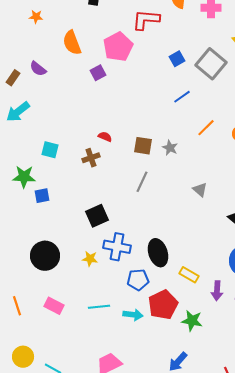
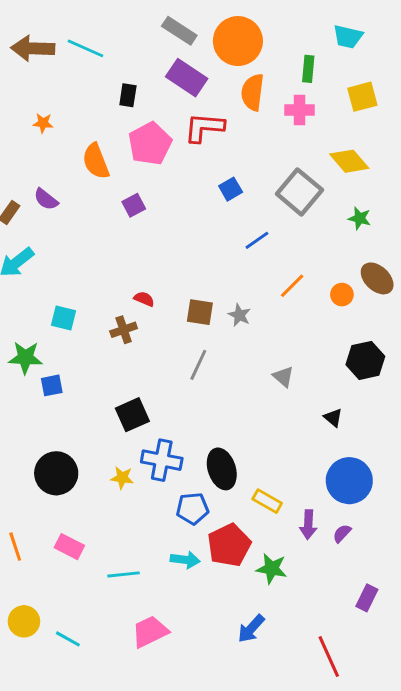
pink pentagon: (118, 47) -> (150, 144), moved
blue square: (177, 59) -> (231, 189), moved
cyan line: (99, 307) -> (124, 574), moved

